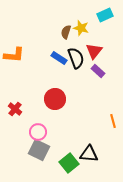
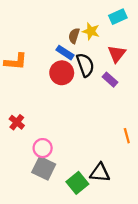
red triangle: (94, 51) -> (117, 54), moved
blue rectangle: (59, 58) -> (65, 53), moved
red circle: (55, 99) -> (62, 73), moved

